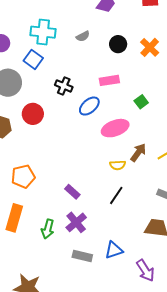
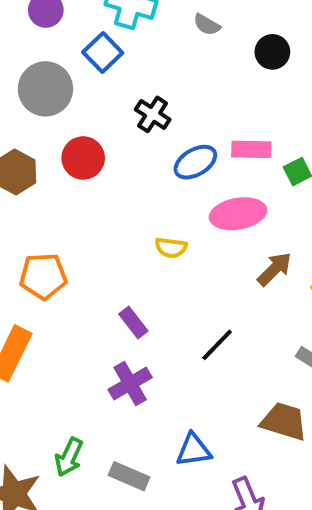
gray semicircle: (83, 36) -> (207, 25), turned 48
pink rectangle: (109, 80) -> (251, 149), moved
yellow semicircle: (118, 165) -> (171, 248), moved
green arrow: (48, 229) -> (69, 457), moved
gray rectangle: (82, 256) -> (129, 476), moved

